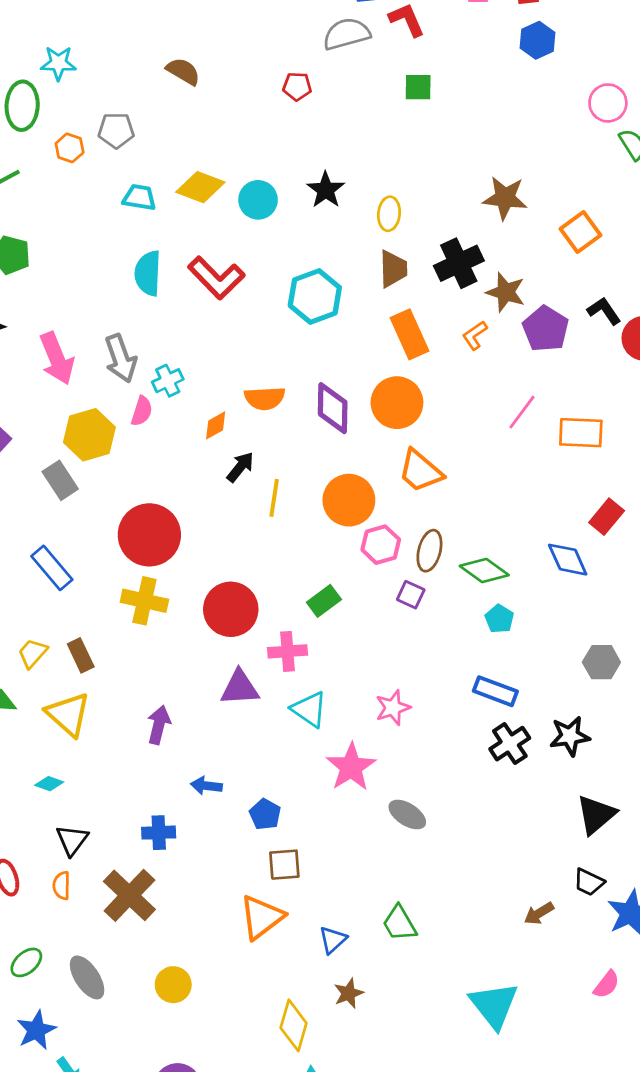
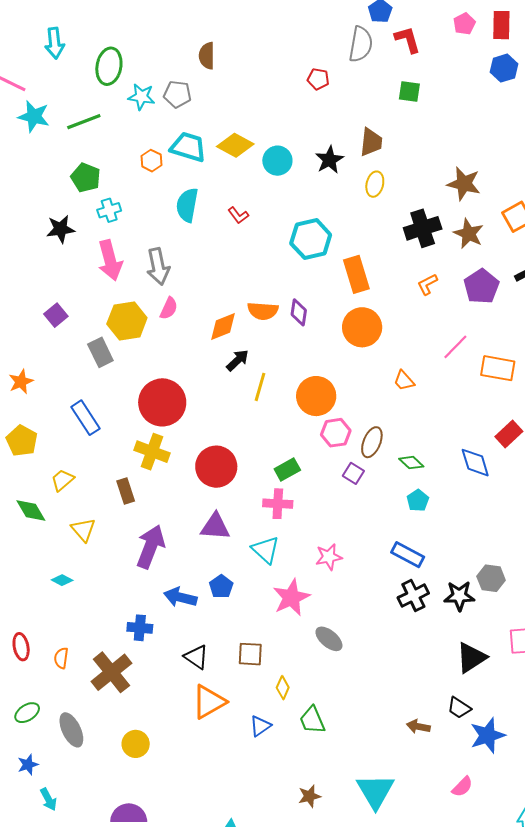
gray semicircle: (347, 34) -> (361, 44), turned 108
cyan star: (58, 63) -> (141, 97), moved
brown semicircle: (183, 71) -> (207, 56), moved, turned -128
orange hexagon: (70, 148) -> (151, 161), moved
cyan trapezoid: (139, 197) -> (188, 147), size x1.4
brown trapezoid: (393, 269) -> (371, 142), moved
red L-shape: (216, 278) -> (238, 215), size x0.5
brown star: (506, 292) -> (469, 234), moved
orange rectangle: (409, 334) -> (356, 274), moved
cyan cross: (168, 381) -> (109, 210), moved
purple diamond: (333, 408) -> (299, 312), moved, size x0.7
orange diamond: (216, 425) -> (223, 326), size x1.4
orange trapezoid: (420, 471) -> (404, 381), moved, size x0.6
green diamond: (484, 571) -> (411, 463), size x0.7
pink cross: (287, 651) -> (278, 504), moved
brown rectangle: (81, 655) -> (126, 491), moved
gray hexagon: (601, 662) -> (491, 578), moved
yellow triangle: (68, 714) -> (83, 530), size x0.7
purple arrow: (159, 725) -> (151, 547), size x1.5
blue arrow: (206, 786) -> (180, 597), size x1.4
blue pentagon: (265, 814) -> (221, 587), moved
black triangle: (72, 840) -> (196, 657), moved, turned -40
brown square: (284, 865) -> (250, 654), moved
brown arrow: (539, 913) -> (418, 726), turned 35
brown star: (349, 993) -> (309, 796), moved
yellow diamond: (294, 1025) -> (283, 688), moved, size x0.6
blue star: (36, 1030) -> (28, 765), size x0.7

